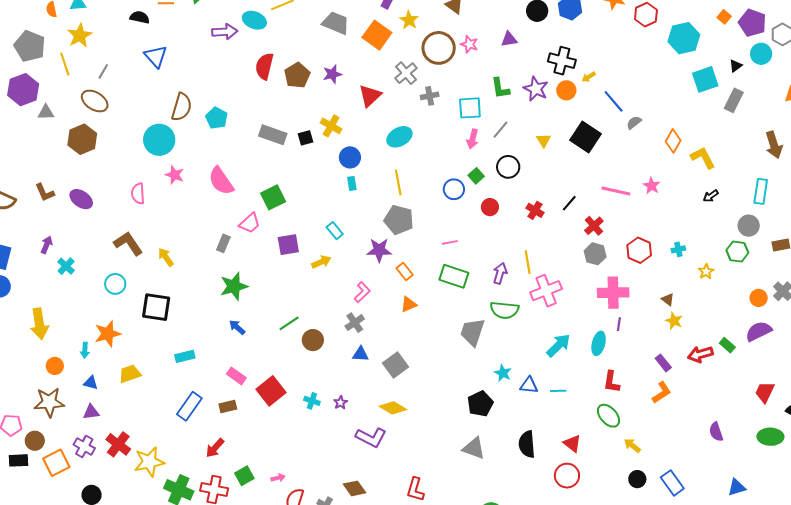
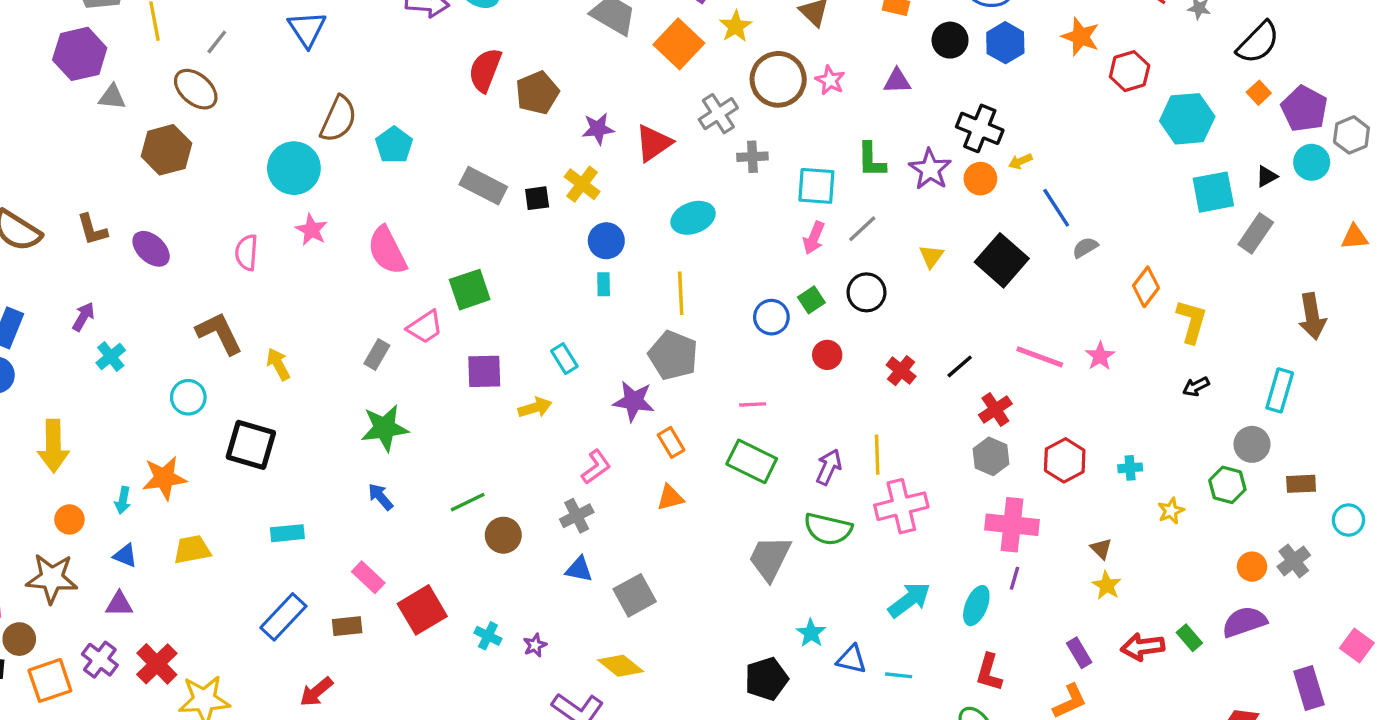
purple star: (332, 74) -> (598, 129), moved
yellow L-shape: (703, 158) -> (1192, 321), turned 36

